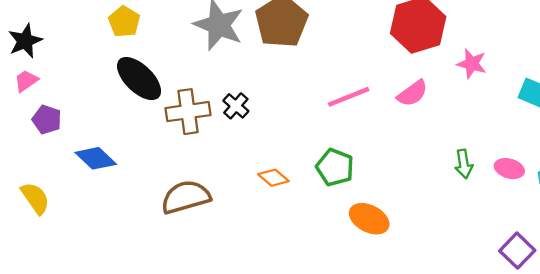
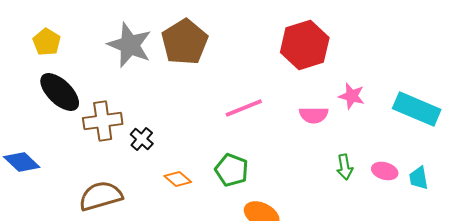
pink star: (472, 64) -> (352, 96), moved
pink semicircle: (412, 93) -> (314, 115), moved, turned 36
black cross: (236, 106) -> (142, 139), moved

